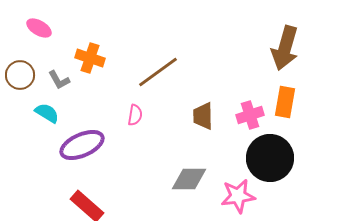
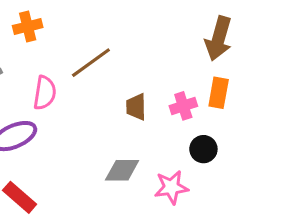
orange cross: (90, 58) -> (28, 27), moved, turned -32
pink semicircle: (135, 115) -> (45, 93), moved, size x1.6
black circle: (270, 158) -> (203, 149), size x0.6

